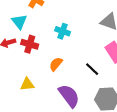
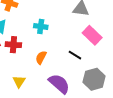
yellow triangle: (27, 84) -> (19, 81), turned -40

